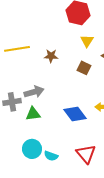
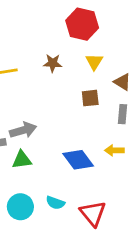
brown star: (51, 56) -> (53, 63), moved
brown square: (84, 68) -> (90, 98), turned -32
cyan semicircle: (51, 156) -> (55, 203), moved

